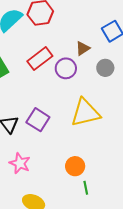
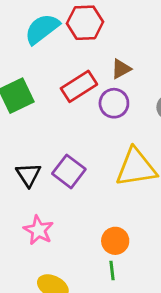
brown triangle: (83, 48) -> (121, 69), moved
green line: (86, 188) -> (112, 271), moved

